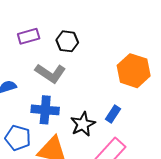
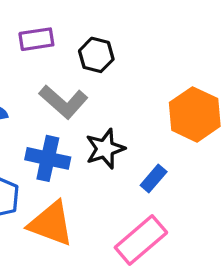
black star: (83, 124) -> (105, 149), moved

